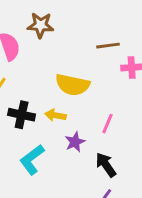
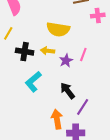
purple star: (75, 142) -> (66, 61), moved
black arrow: (106, 165) -> (68, 91), moved

